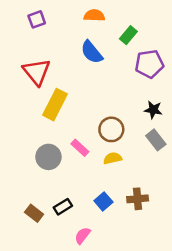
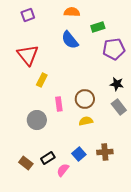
green rectangle: (128, 35) -> (98, 27), turned 32
yellow rectangle: (55, 105) -> (42, 80), size x0.6
pink rectangle: (80, 148) -> (59, 104), moved, turned 40
pink semicircle: (83, 236) -> (63, 170), moved

